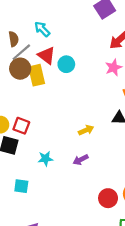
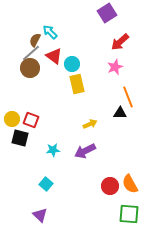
brown semicircle: (14, 39) -> (35, 40), moved, turned -144
yellow rectangle: (37, 75) -> (77, 84), moved
purple arrow: (81, 160) -> (85, 151), size x1.5
cyan square: (21, 186) -> (46, 184), moved, turned 32

